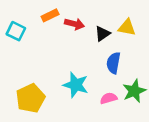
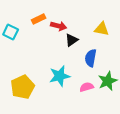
black triangle: (102, 34) -> (72, 40), moved
cyan star: (76, 85) -> (60, 76), turned -30

